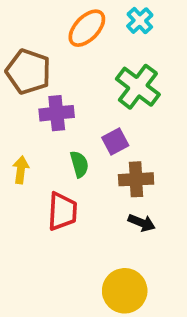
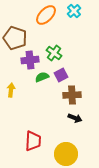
green cross: (138, 87) -> (54, 53), moved, size x0.7
green semicircle: (79, 164) -> (42, 77), moved, turned -96
red trapezoid: (62, 211) -> (33, 141), moved

